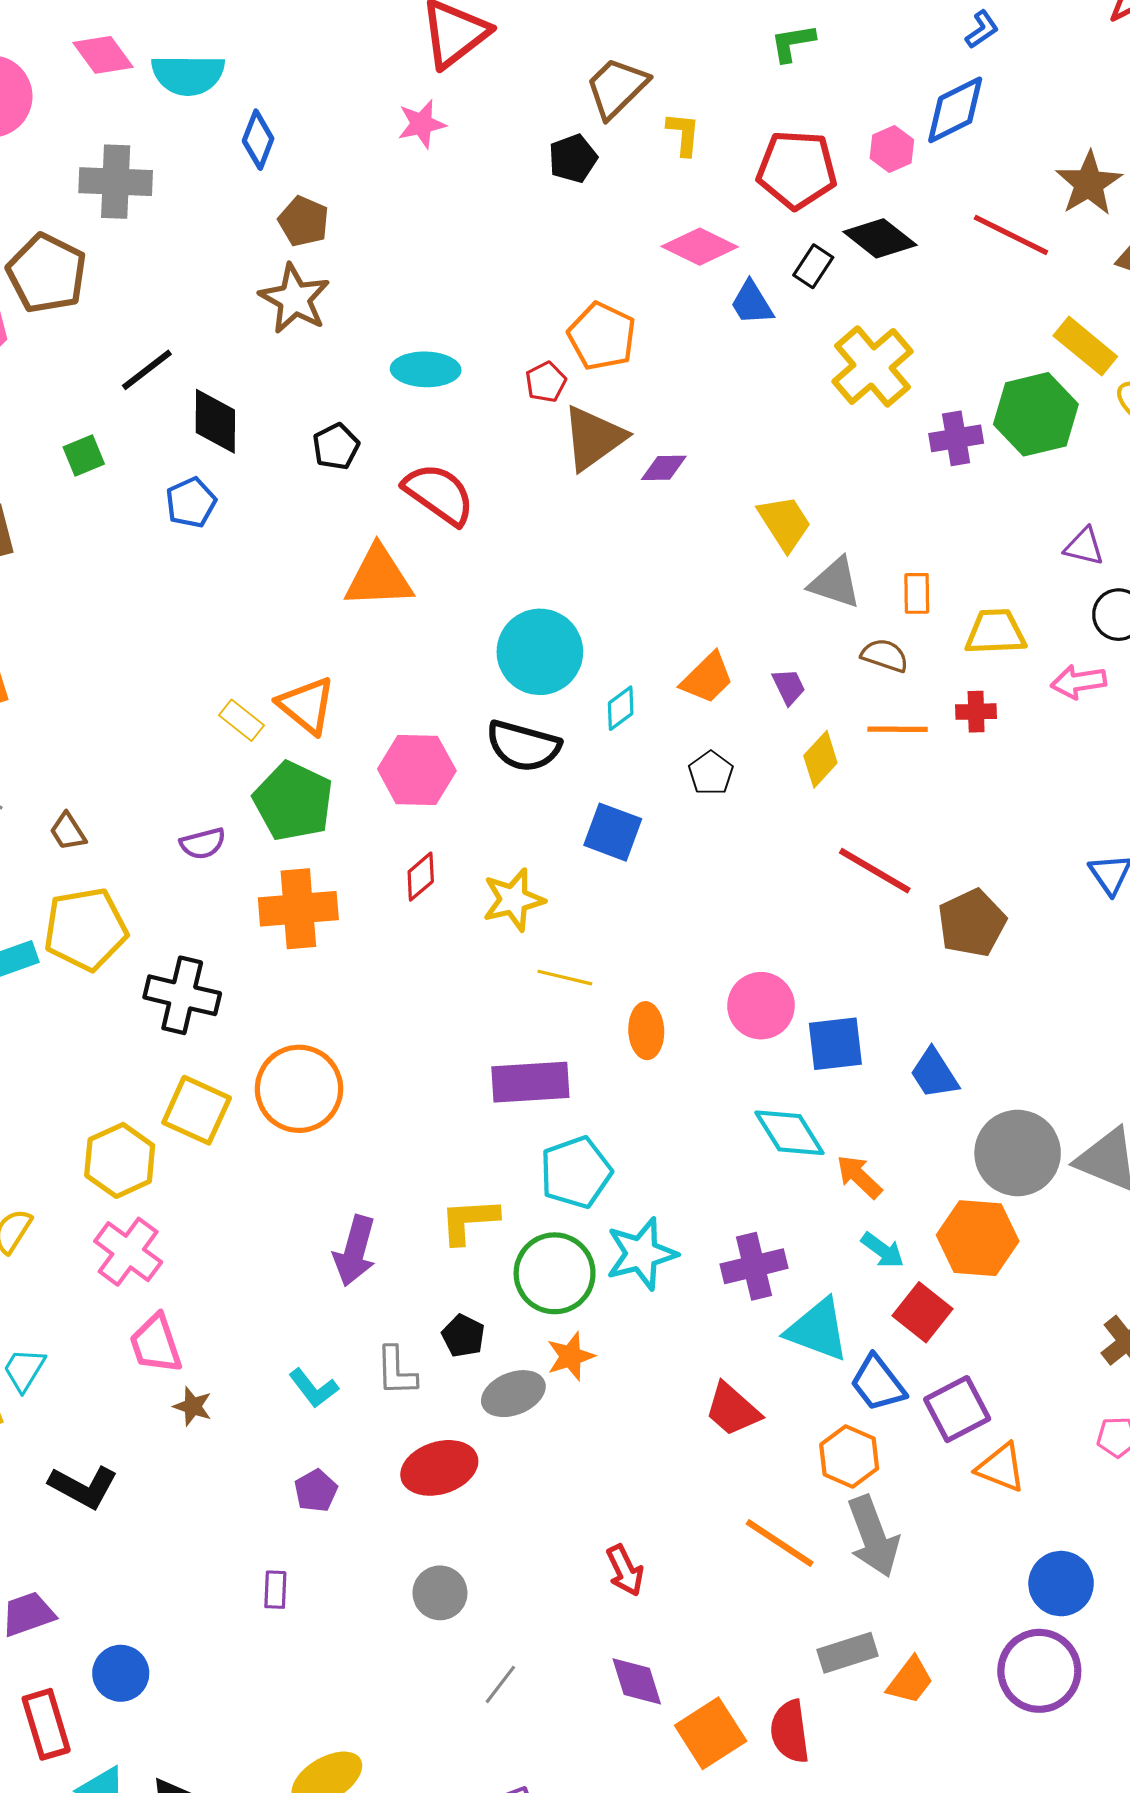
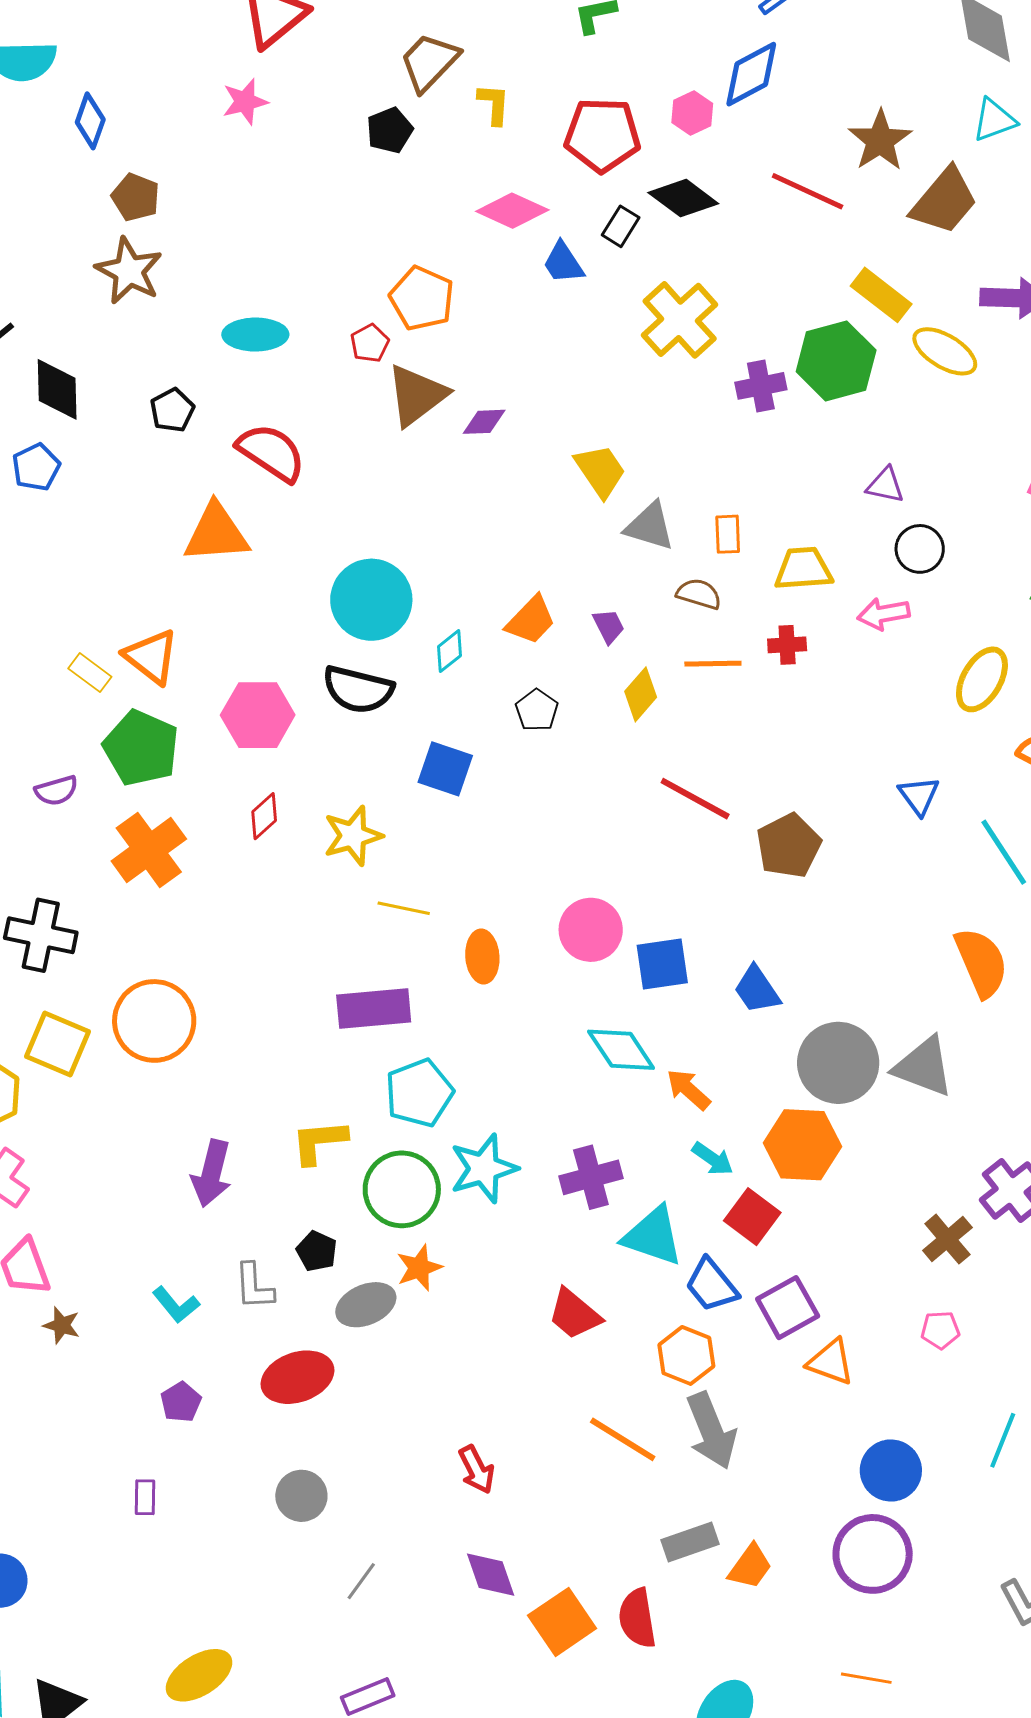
orange cross: (298, 909) -> (149, 850), turned -30

